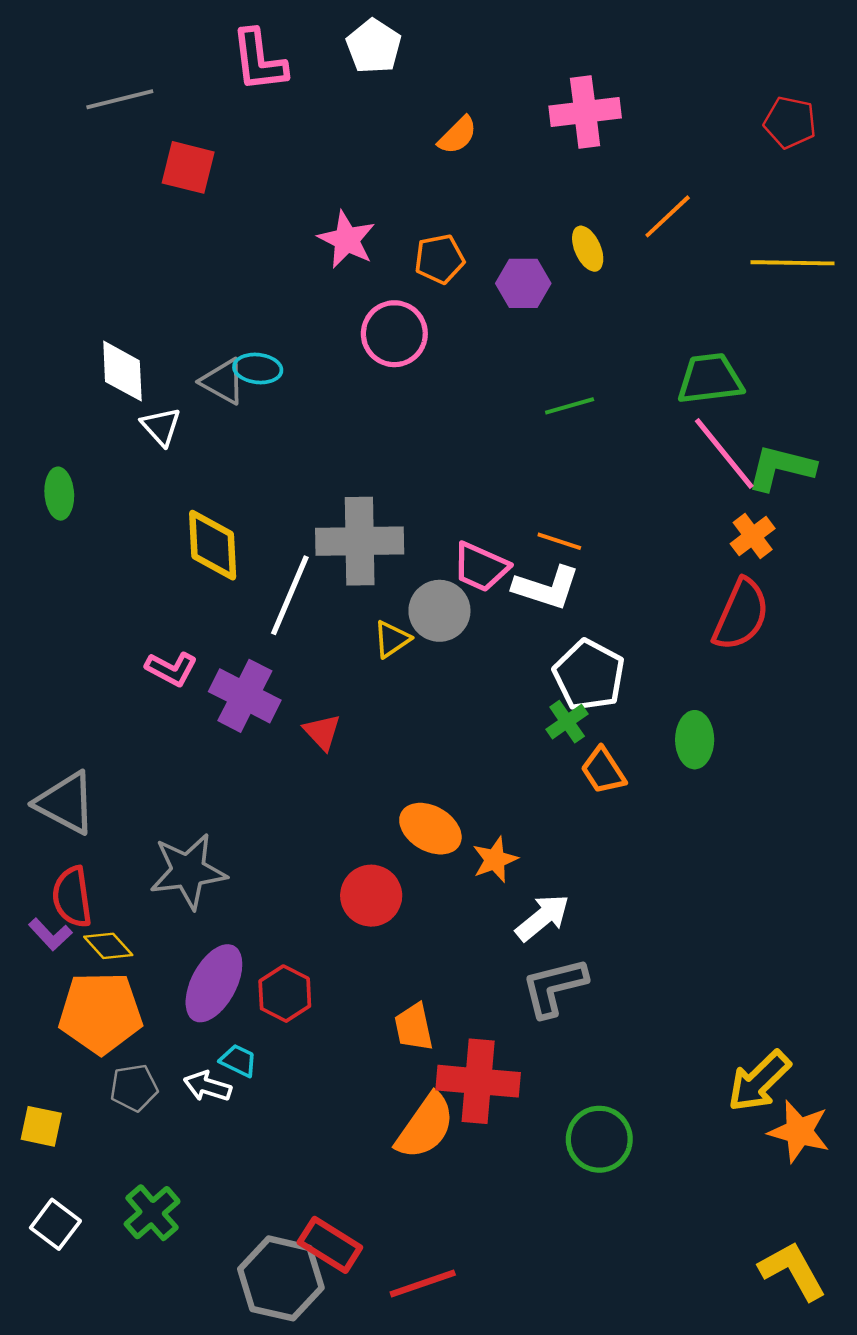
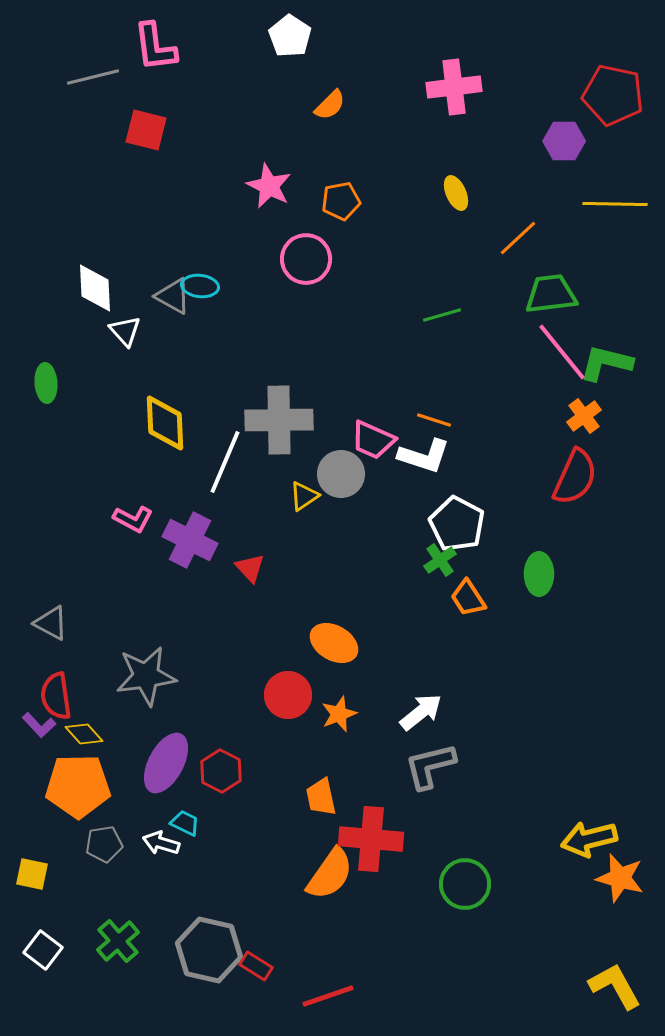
pink L-shape: (259, 60) -> (155, 47), moved
red pentagon: (790, 122) -> (613, 95), size x1.5
orange semicircle: (457, 135) -> (330, 105), moved
orange line: (668, 216) -> (518, 238), moved
purple hexagon: (523, 283) -> (564, 141), moved
gray triangle: (66, 803) -> (51, 623), size x0.7
orange star: (495, 860) -> (339, 714), moved
yellow arrow: (759, 1081) -> (589, 839), turned 30
red rectangle: (330, 1245) -> (256, 966), size x0.7
gray hexagon: (281, 1278) -> (209, 950), moved

